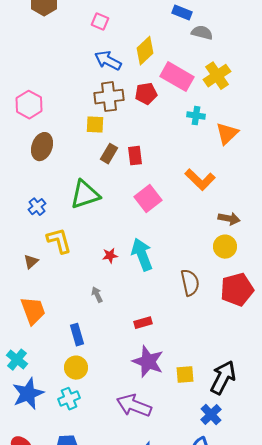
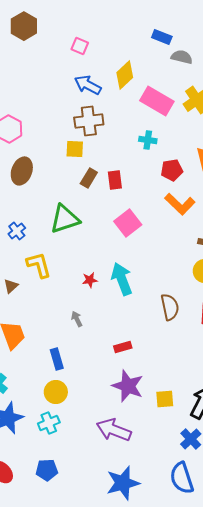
red pentagon: (146, 94) -> (172, 170), moved
cyan cross: (196, 116) -> (148, 140), moved

